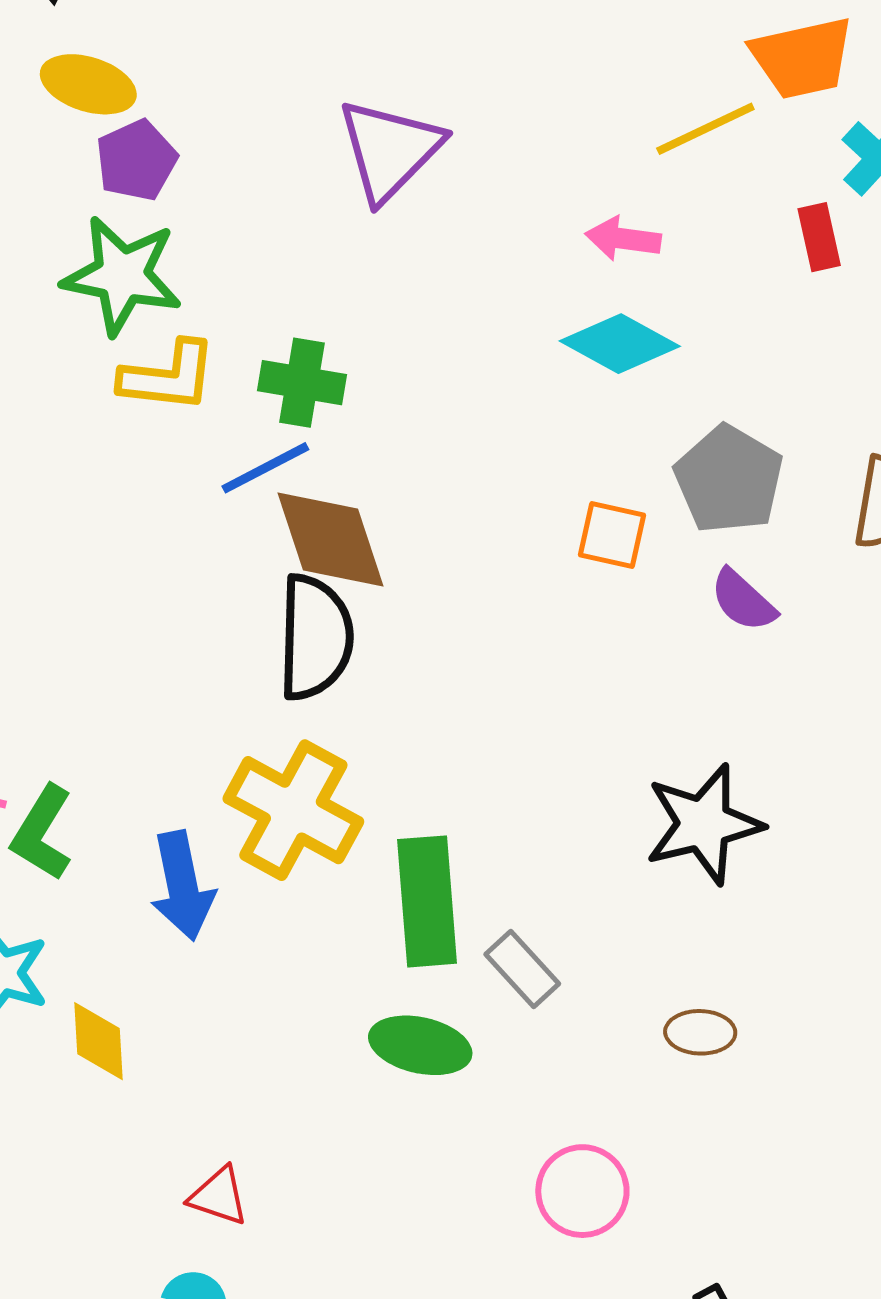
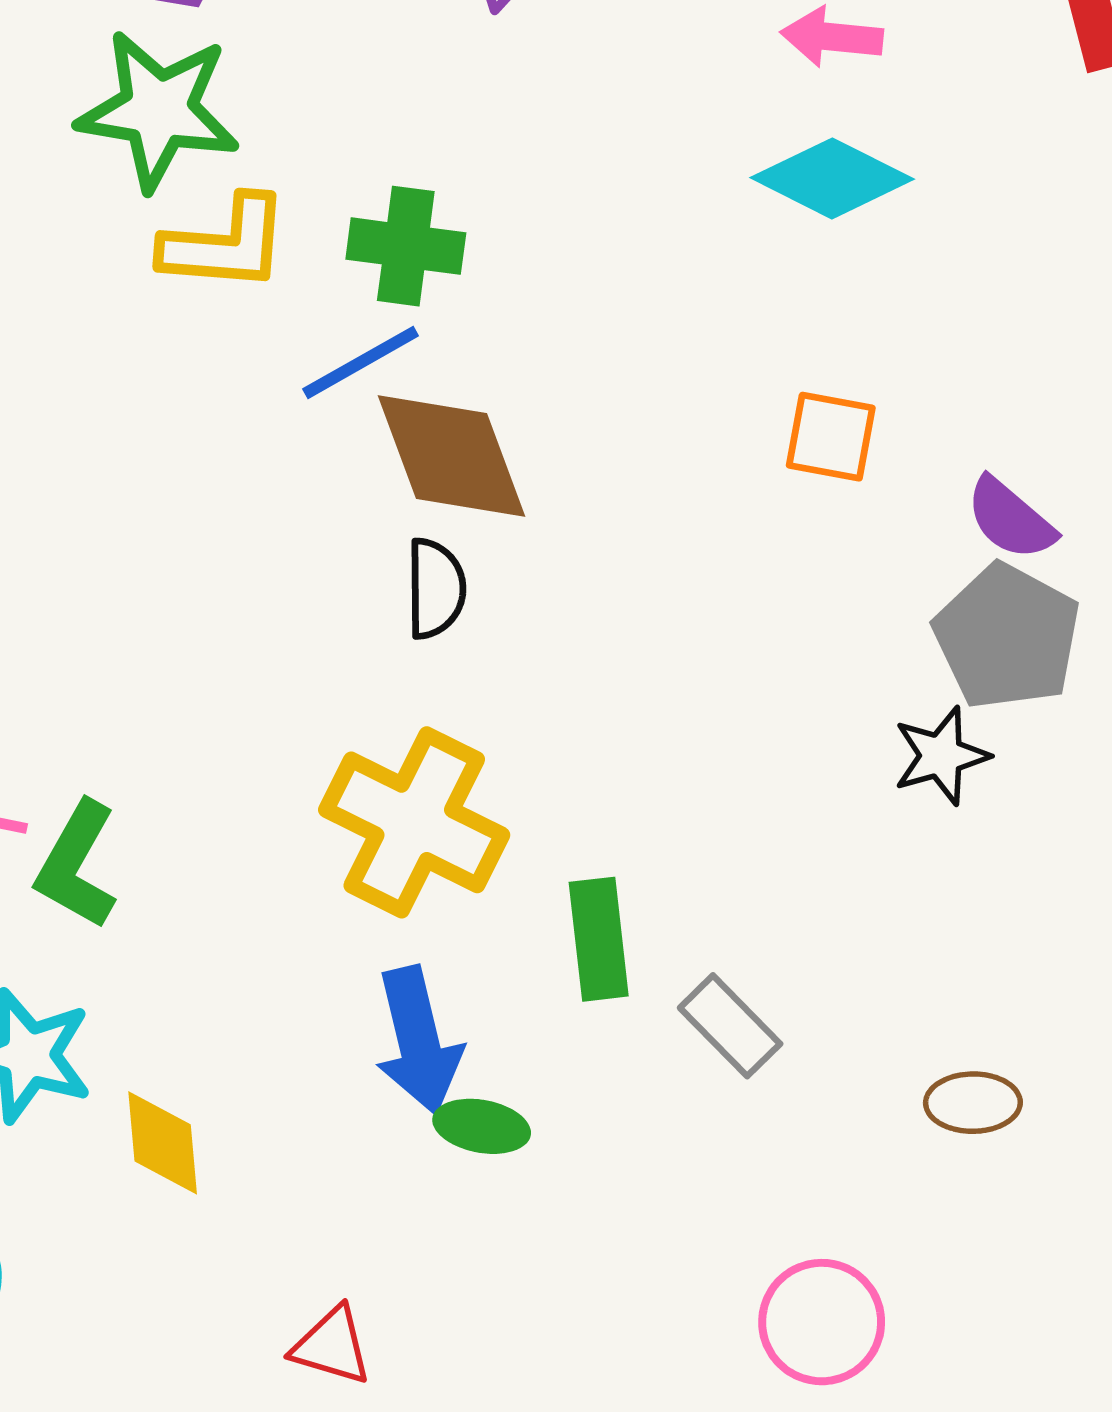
gray pentagon: (729, 479) -> (1007, 637), moved
black semicircle: (315, 637) -> (435, 589), size x0.6
black star: (704, 824) -> (941, 756), moved, size x0.6
blue arrow: (182, 886) -> (418, 1040), moved
green rectangle: (427, 901) -> (599, 939), size x0.7
green ellipse: (420, 1045) -> (482, 1126), moved, size x0.7

